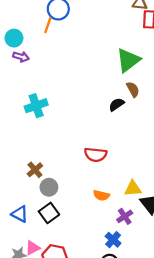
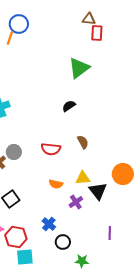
brown semicircle: (133, 89) -> (83, 142), moved
gray circle: (49, 187) -> (14, 152), moved
blue cross: (113, 240) -> (49, 224), moved

